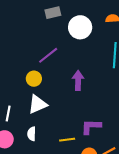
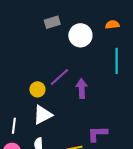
purple line: (48, 55) -> (59, 77), moved

